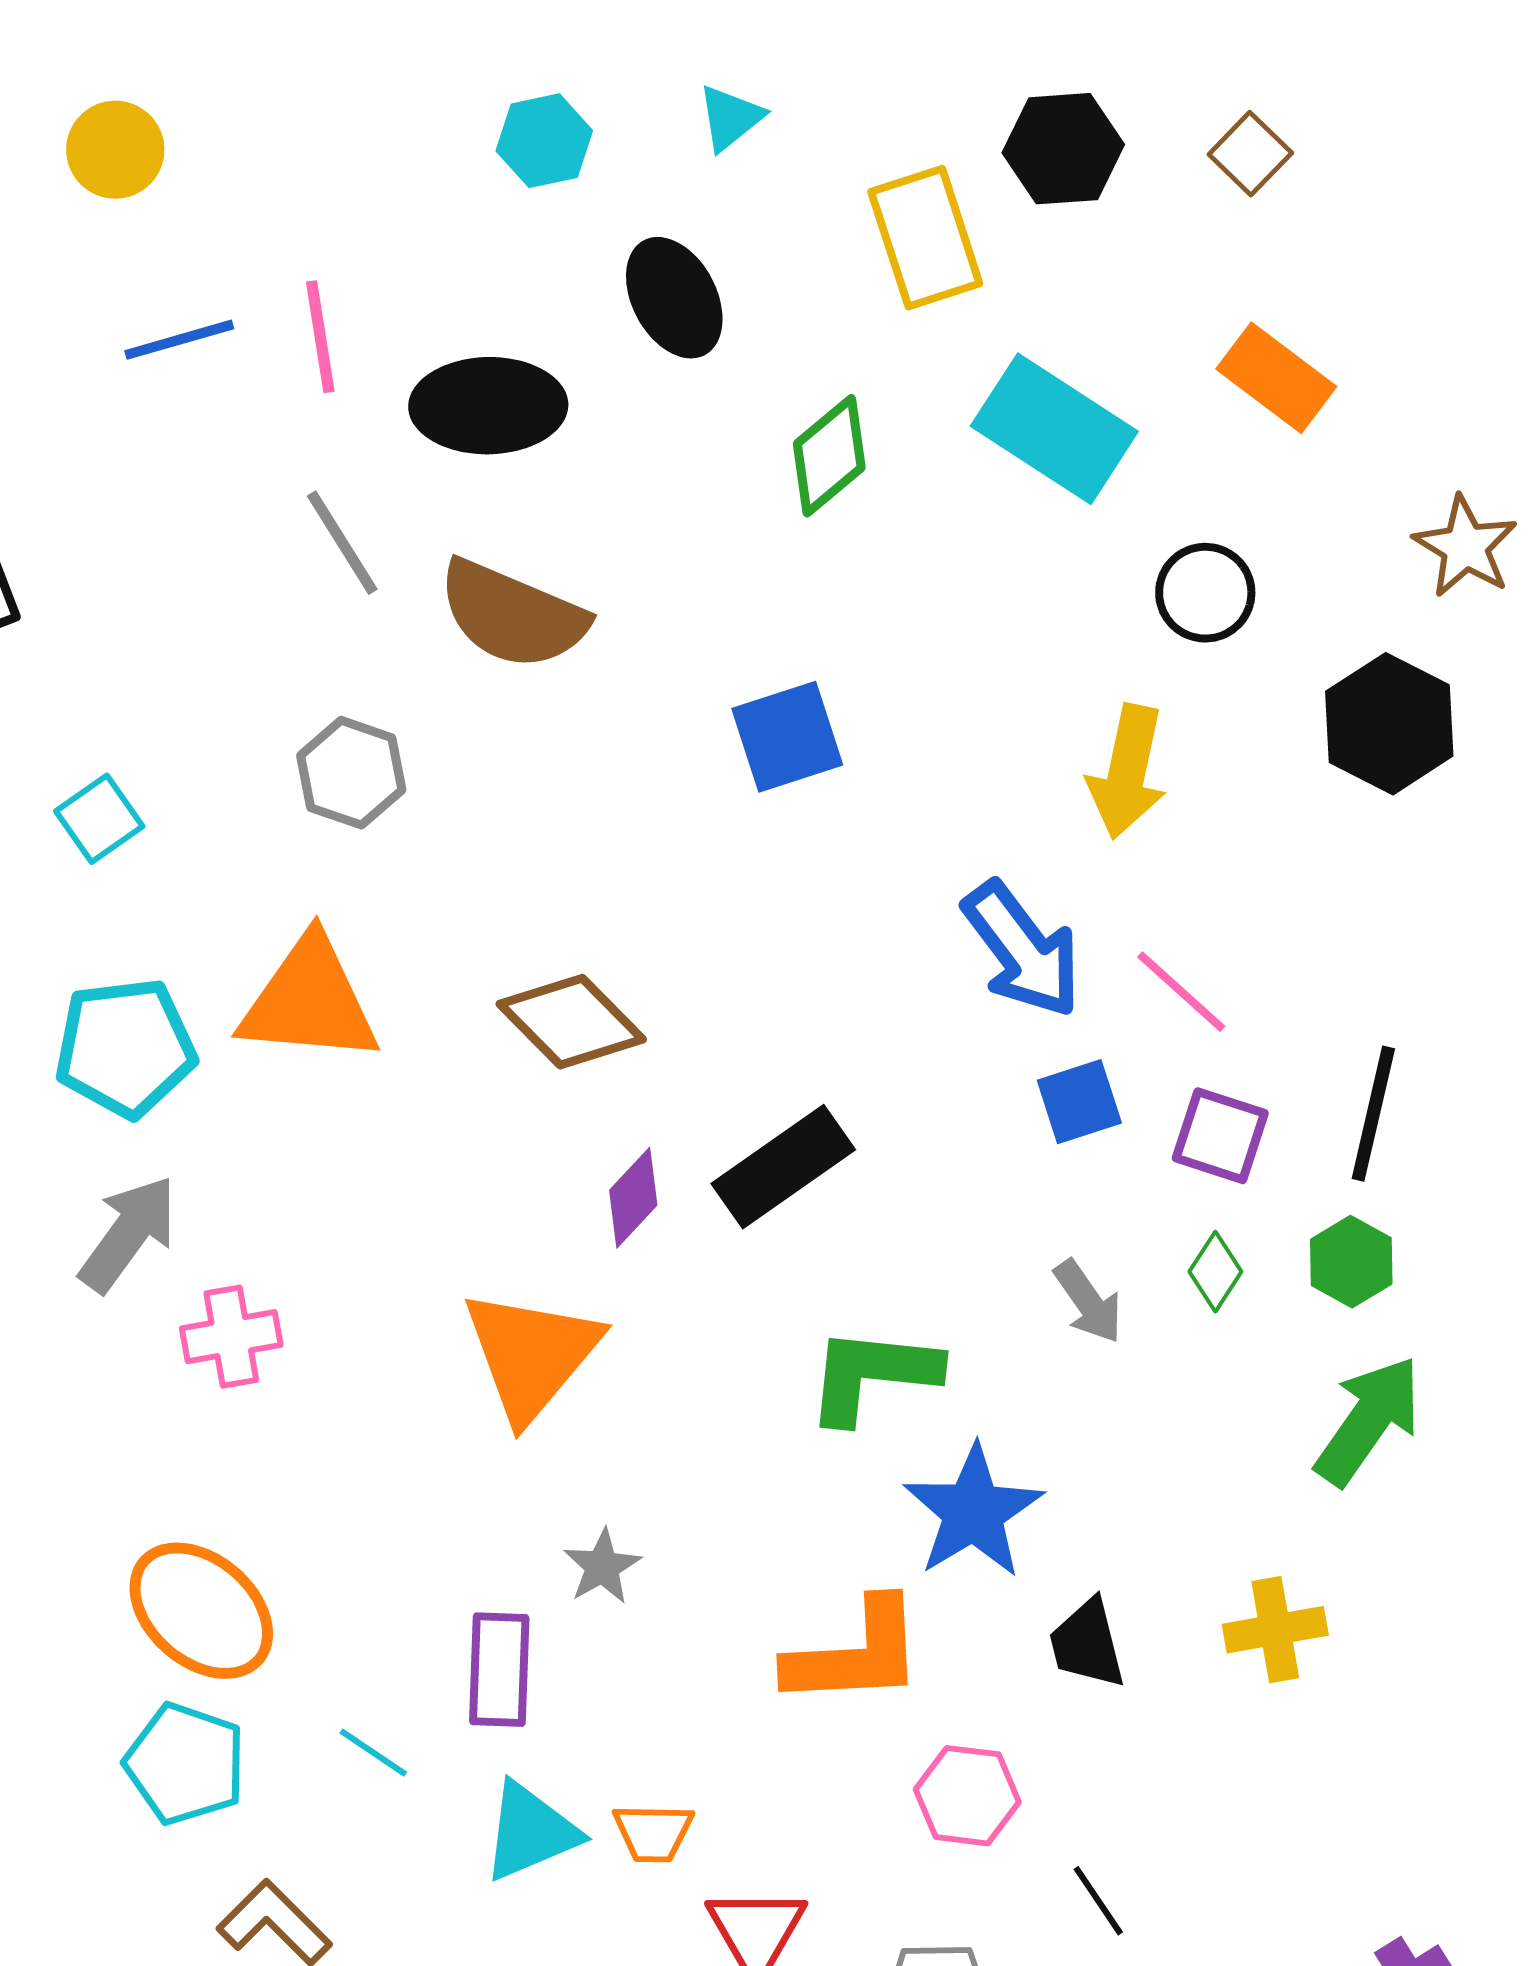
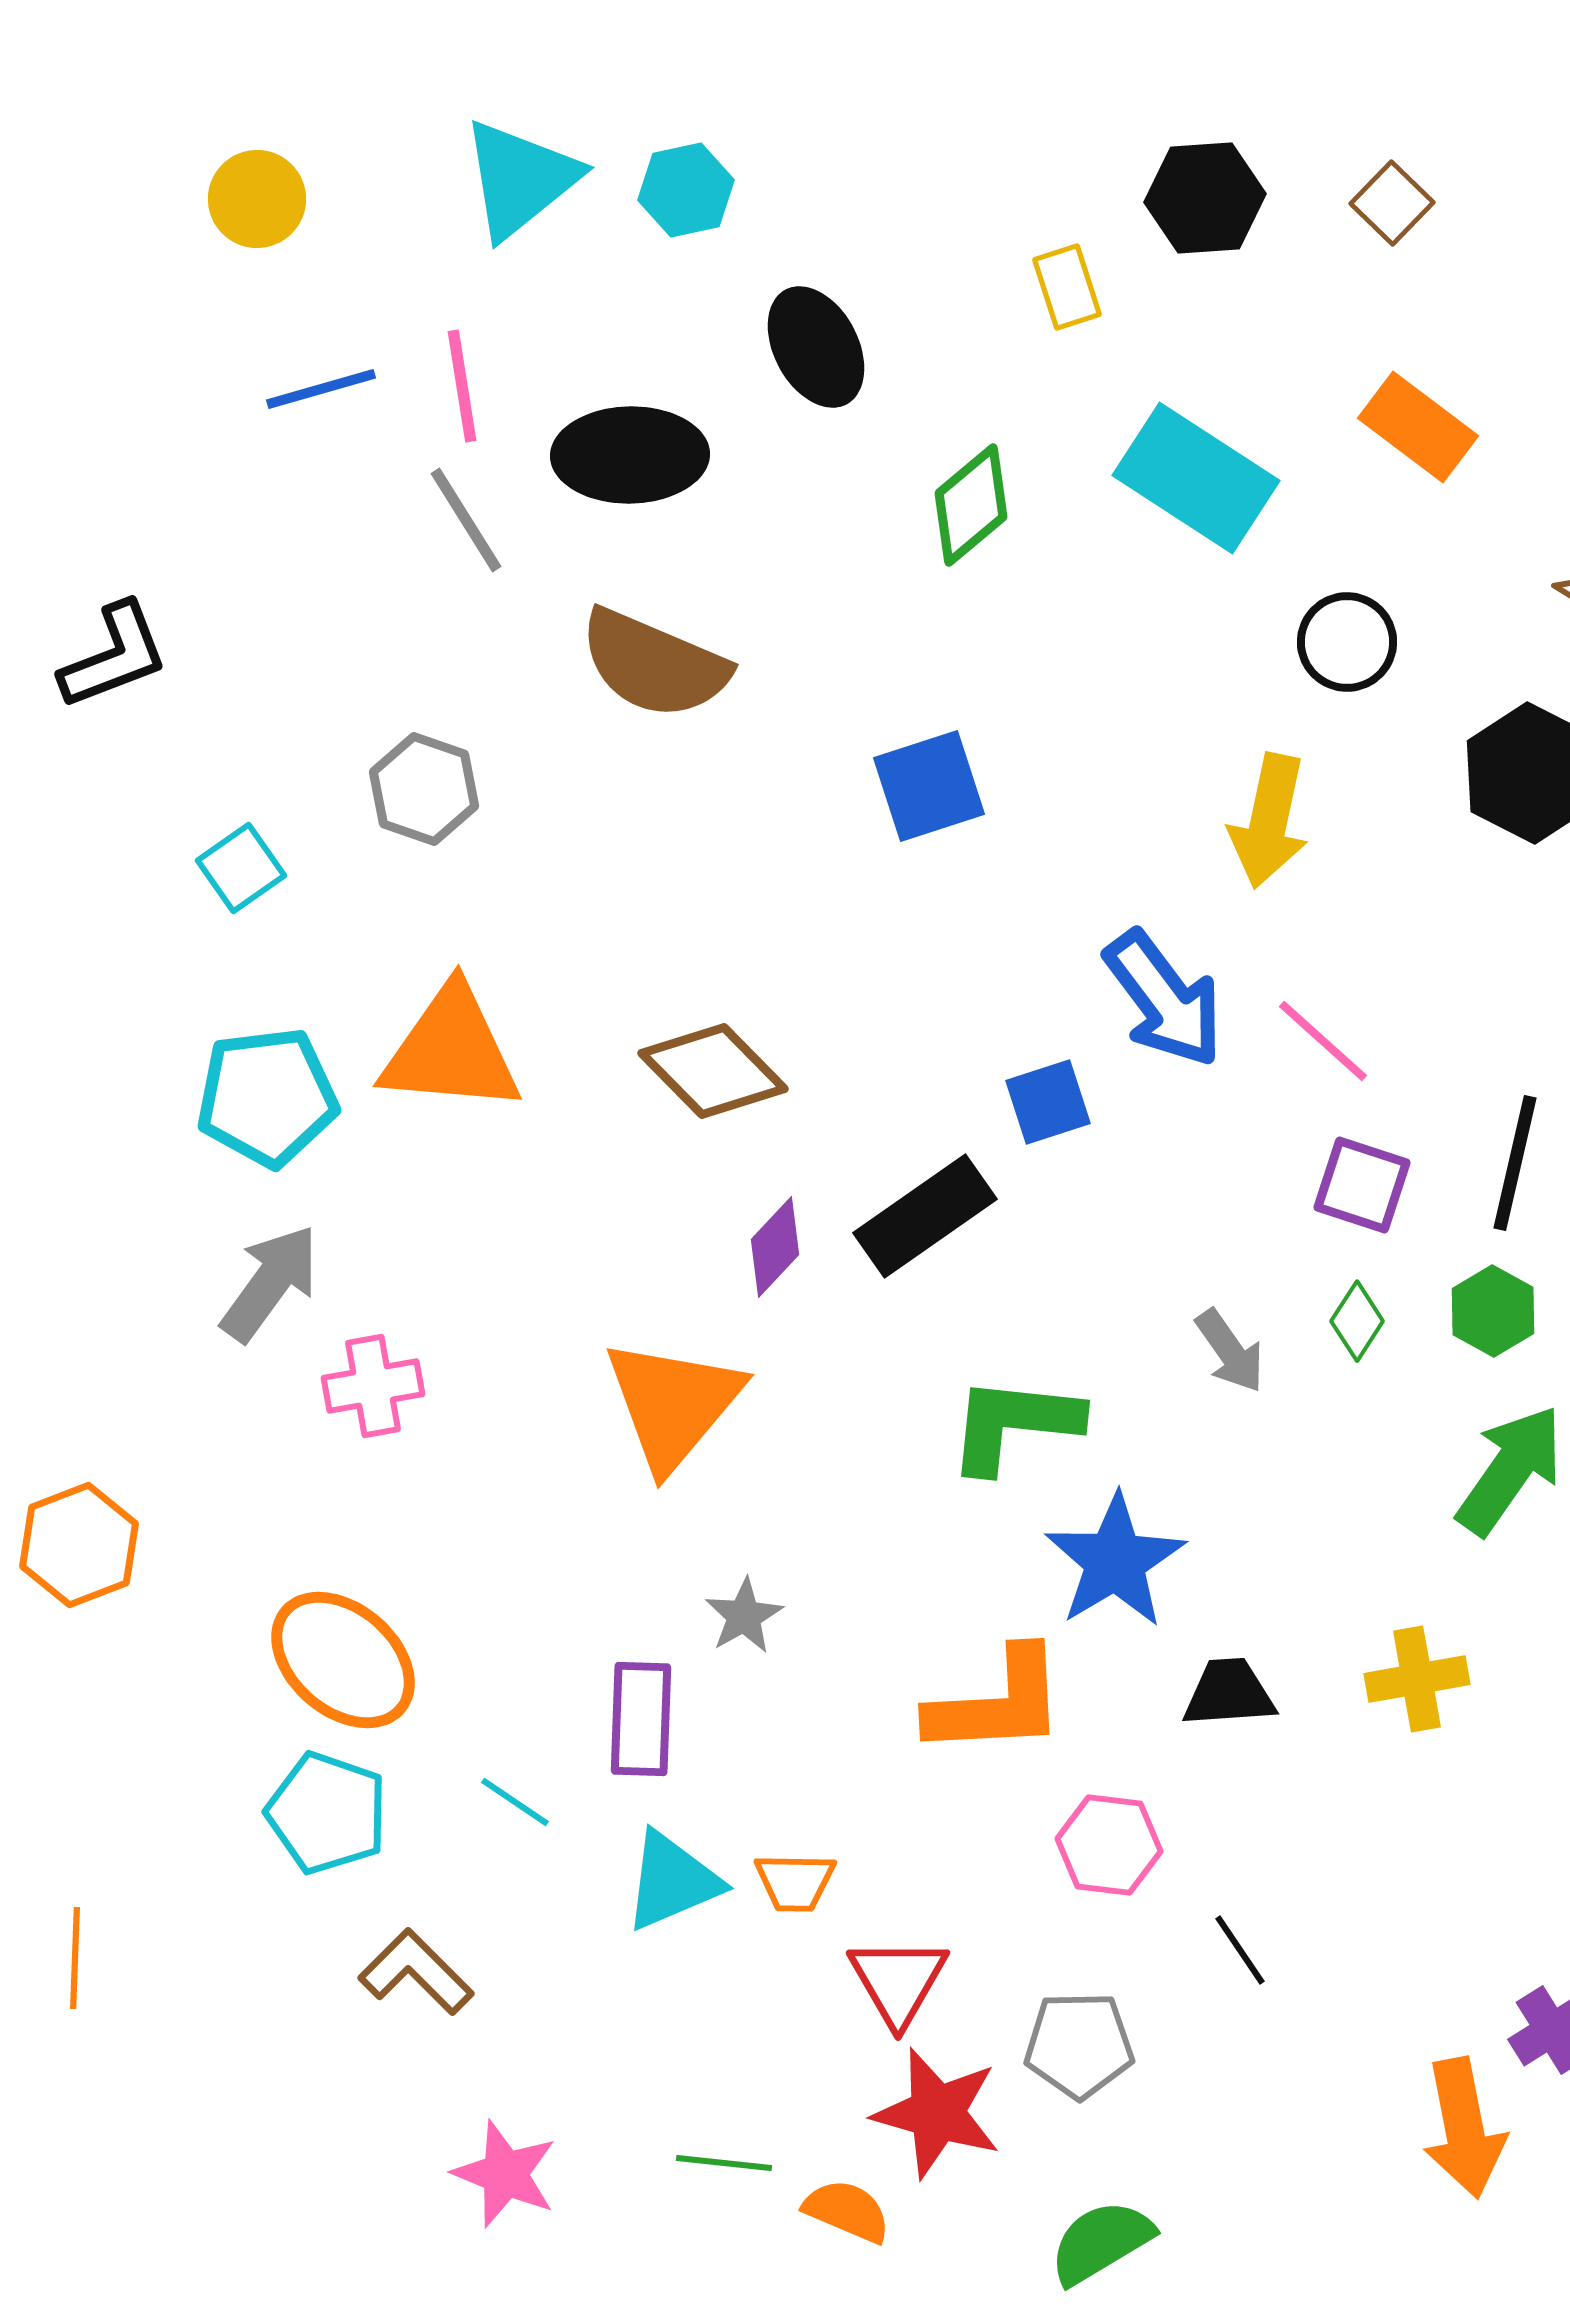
cyan triangle: (730, 118) -> (520, 179), moved, size x1.8
yellow rectangle: (925, 238) -> (1067, 287), size x0.6
gray line: (342, 543) -> (466, 520), moved
gray hexagon: (351, 773) -> (424, 789), moved
blue square: (1079, 1102) -> (1048, 1102), moved
black trapezoid: (1087, 1644) -> (1229, 1693), turned 100

